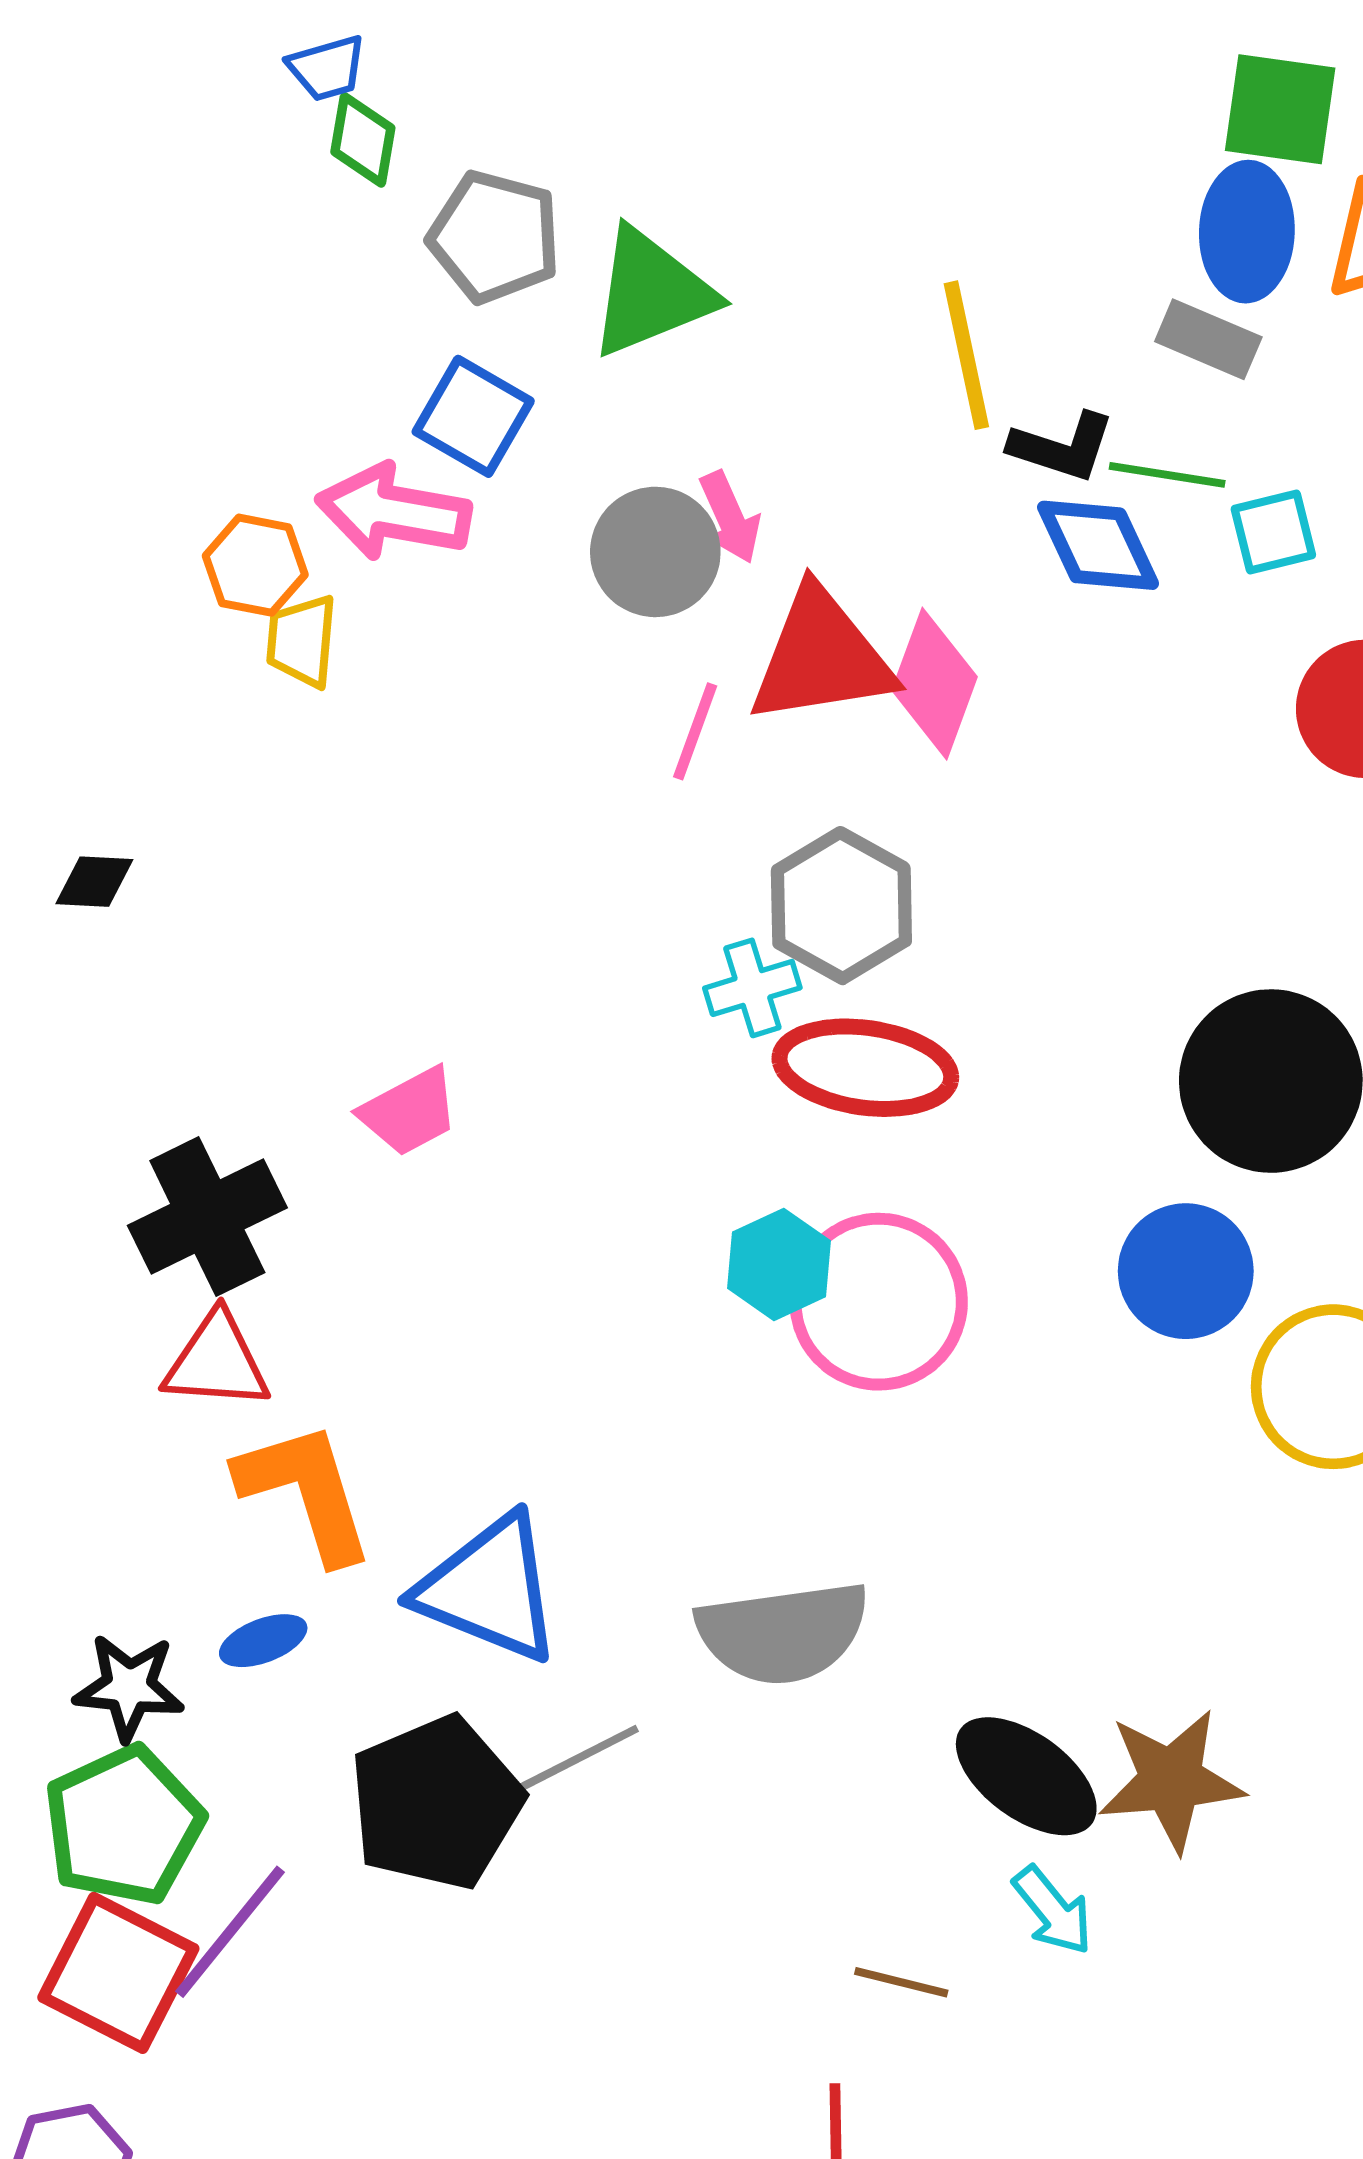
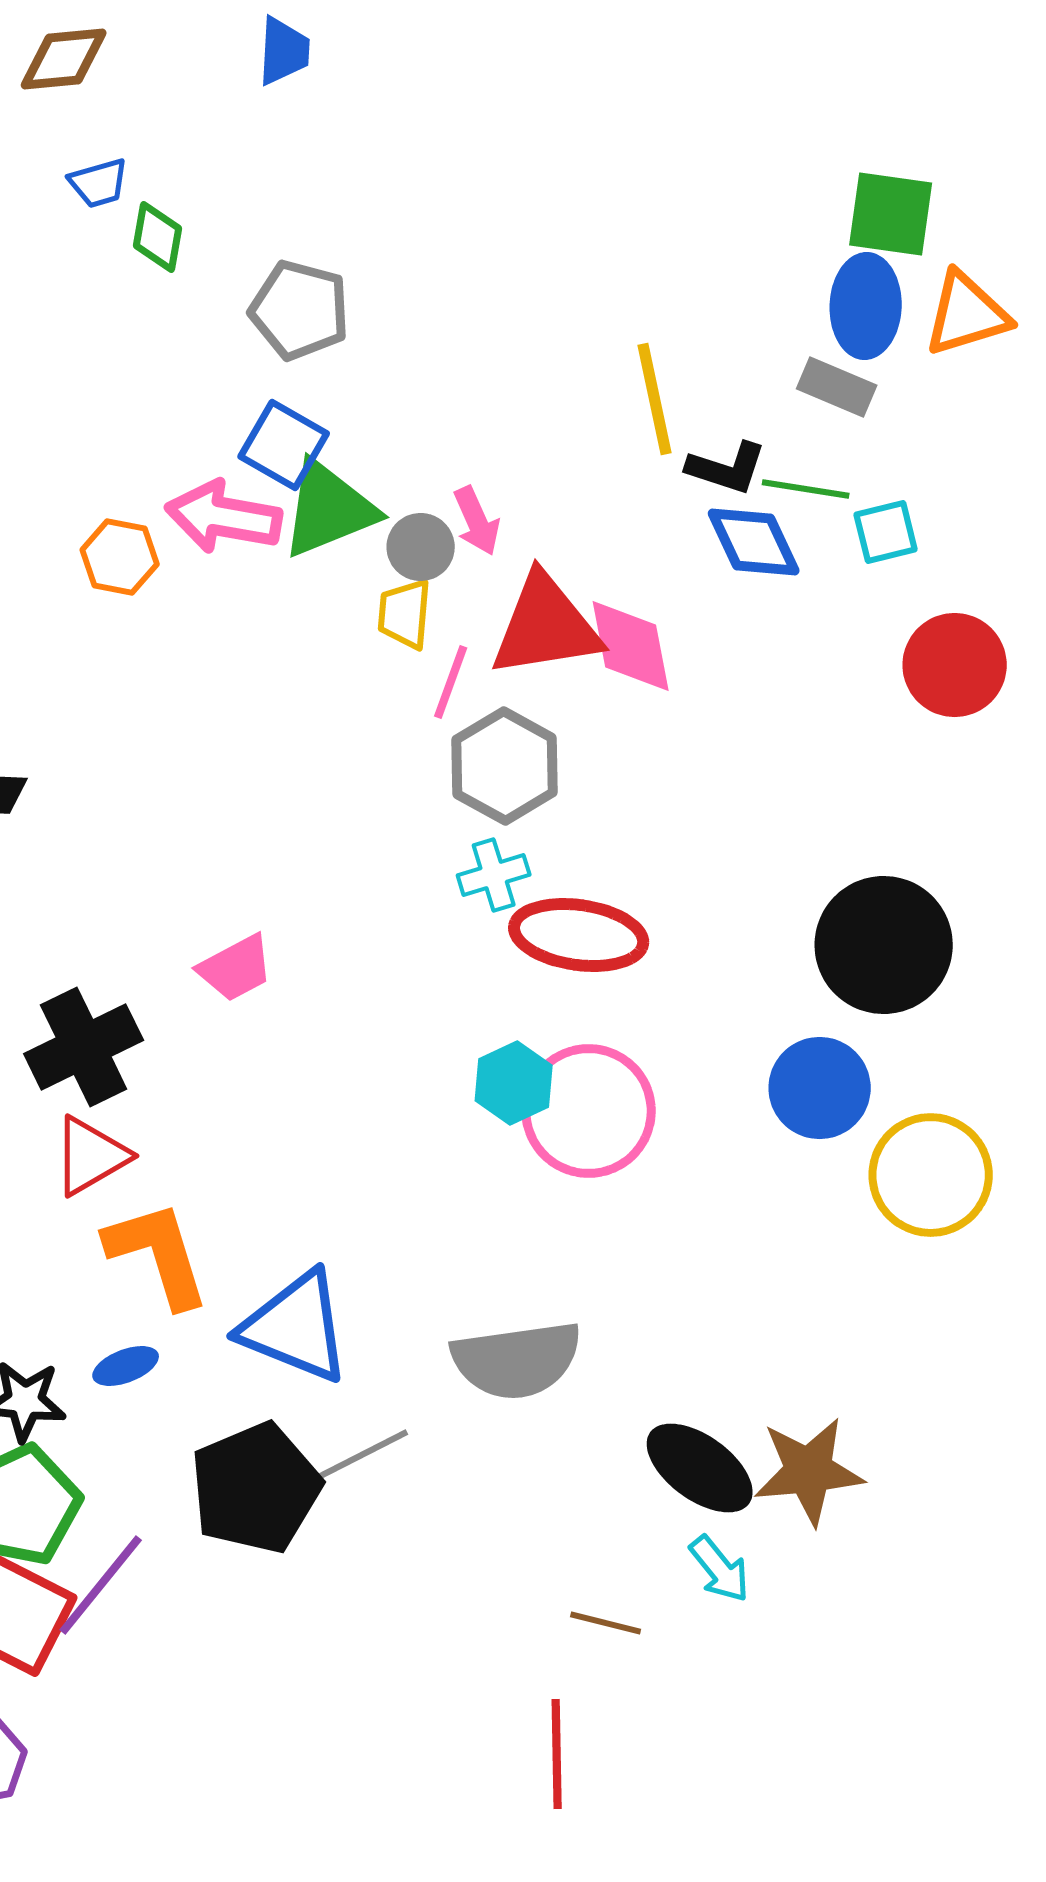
blue trapezoid: (327, 68) -> (99, 183), moved
green diamond: (363, 140) -> (158, 237), moved
green triangle: (651, 293) -> (329, 509), moved
gray circle: (655, 552) -> (421, 547), size x0.7
yellow trapezoid: (302, 641) -> (405, 614), moved
pink diamond: (934, 684) -> (631, 646), turned -31
gray hexagon: (841, 906) -> (505, 766), moved
red triangle: (217, 1361) -> (91, 1156), turned -34

